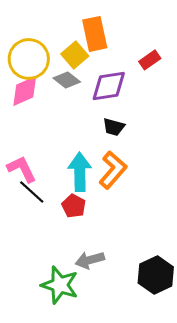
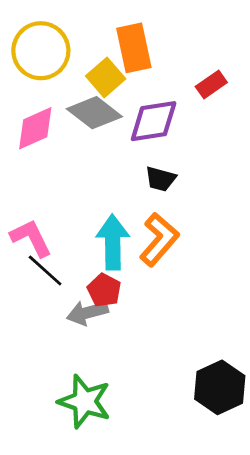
yellow circle: (29, 59) -> (41, 51), moved
gray diamond: (67, 80) -> (94, 113), size x1.4
gray arrow: (90, 260) -> (87, 313), moved

